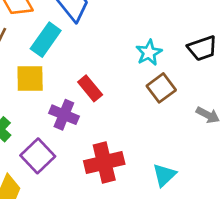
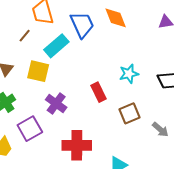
red rectangle: (90, 88) -> (99, 92), moved
brown square: (161, 88) -> (130, 113), moved

